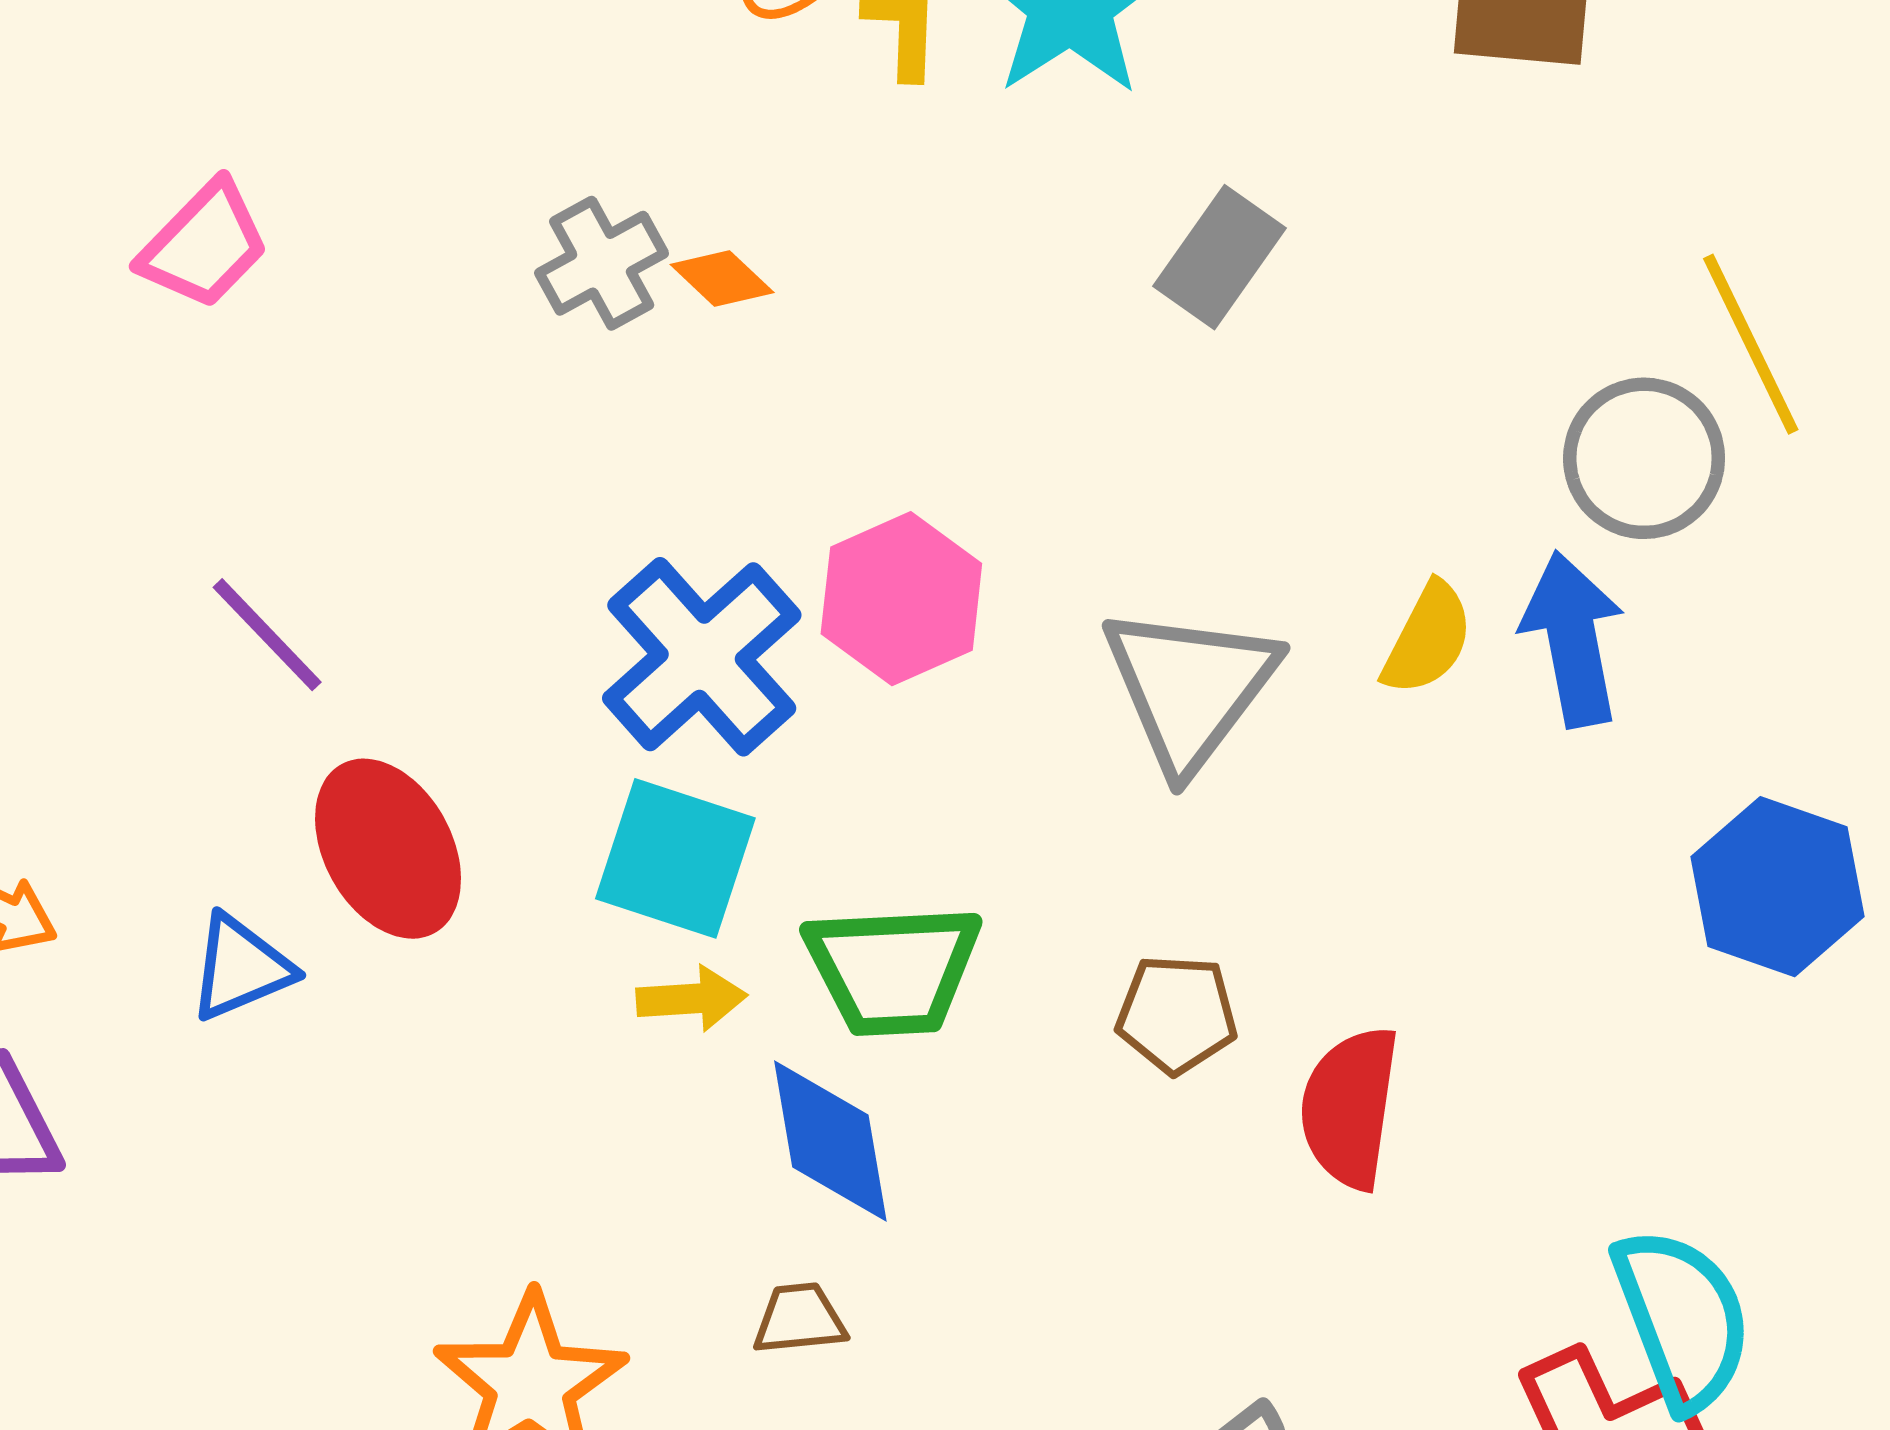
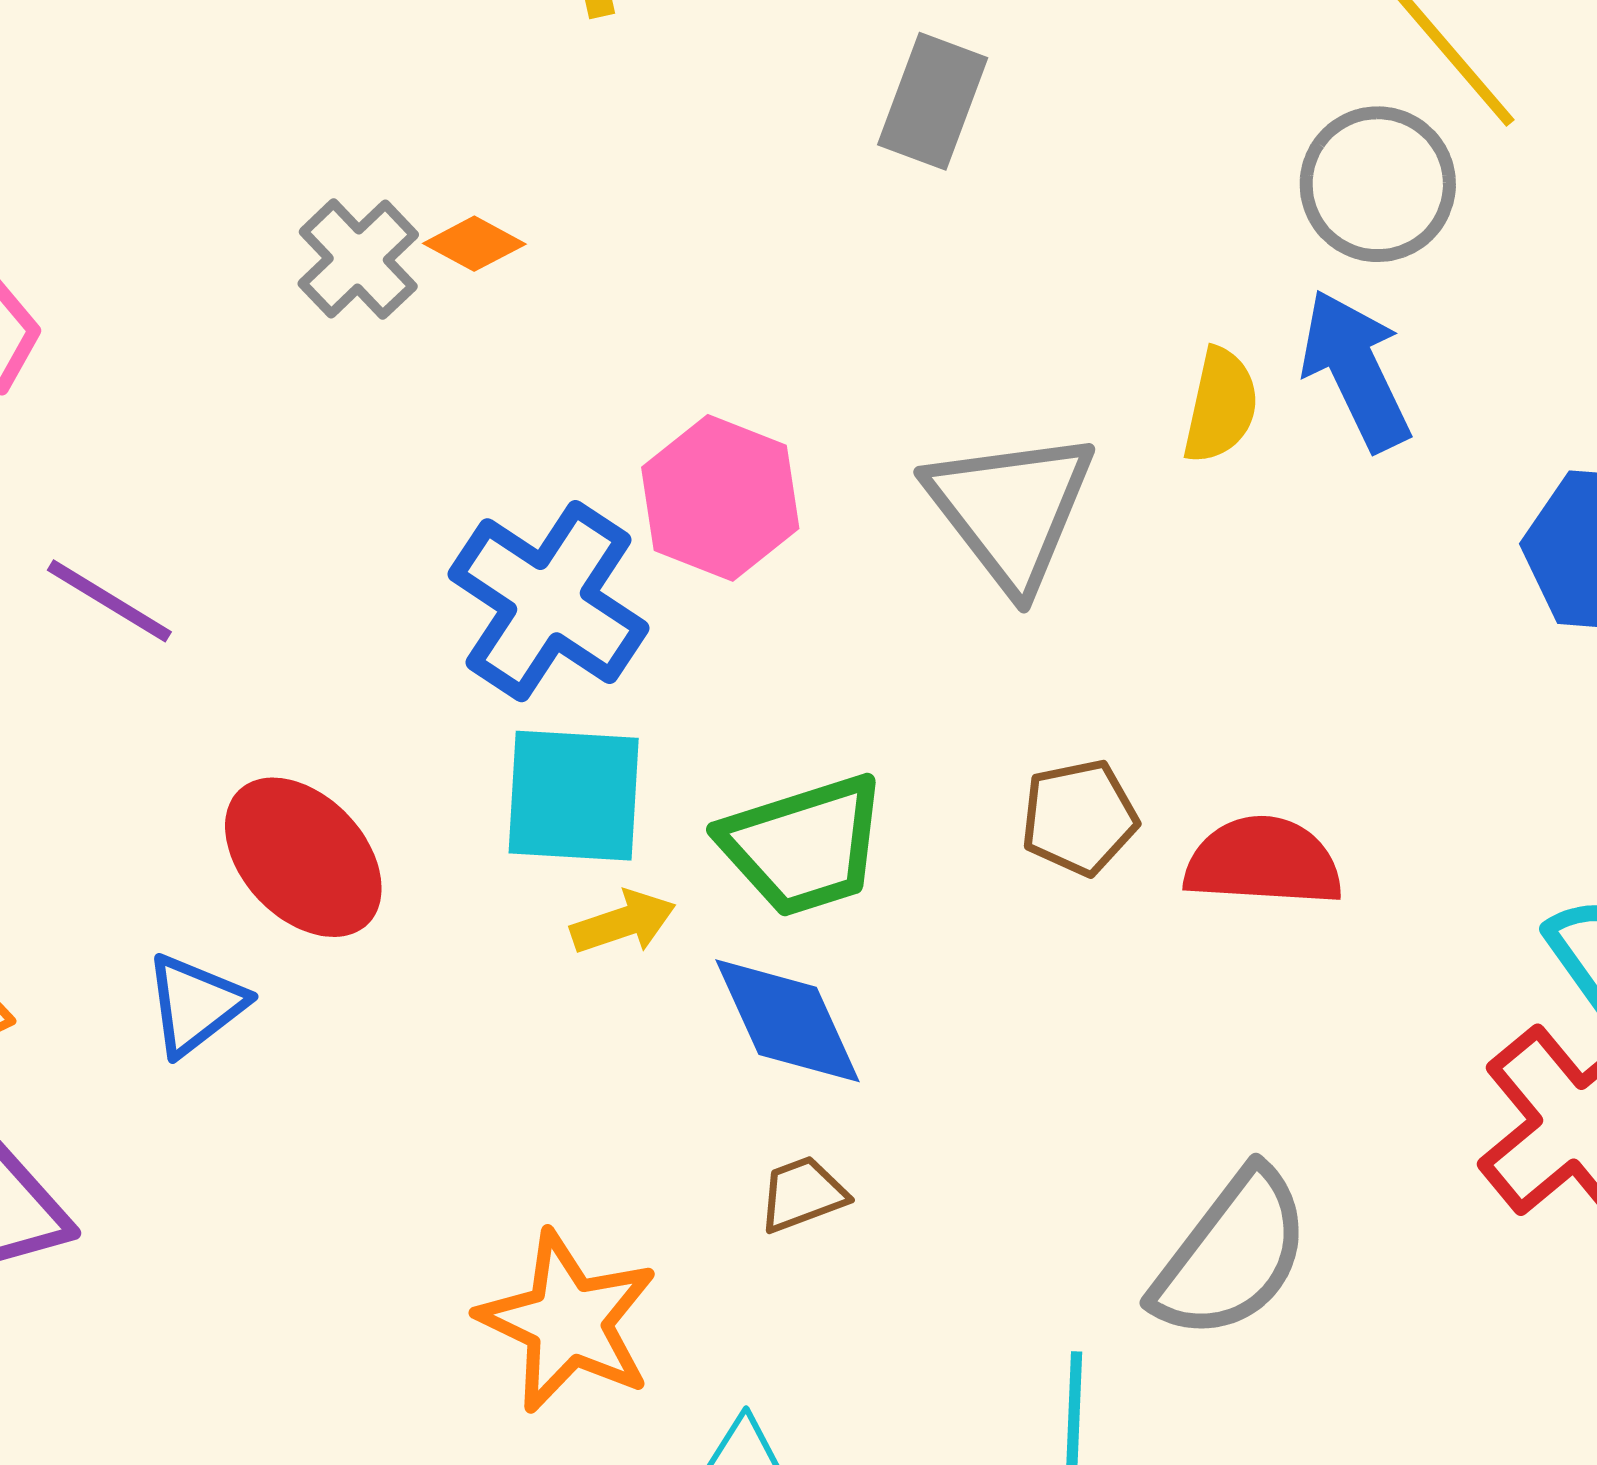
purple line: (267, 635) -> (109, 601), moved
red semicircle: (1350, 1107) -> (1263, 862), turned 100

